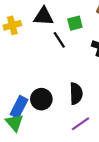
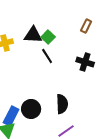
green square: (75, 23) -> (48, 37), moved, turned -32

